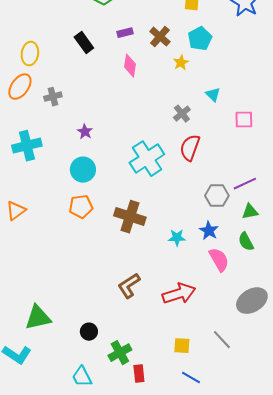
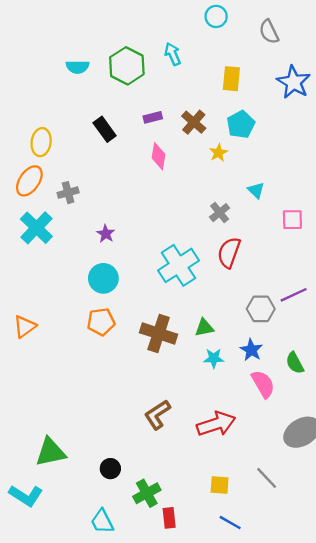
cyan cross: (27, 146) -> (36, 228), moved, turned -32
green triangle: (250, 212) -> (204, 328), moved

